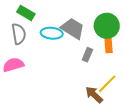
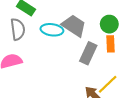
green circle: (107, 26) -> (109, 24), size x0.7
gray rectangle: (87, 55) -> (88, 53), size x1.5

